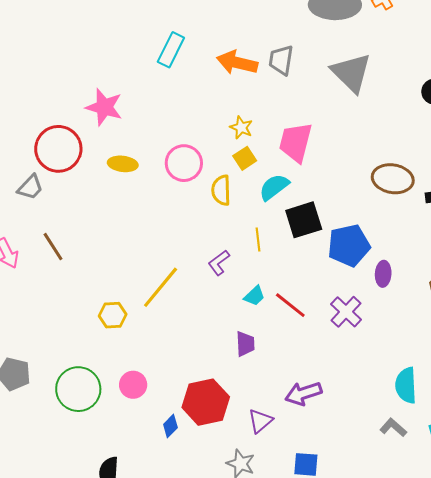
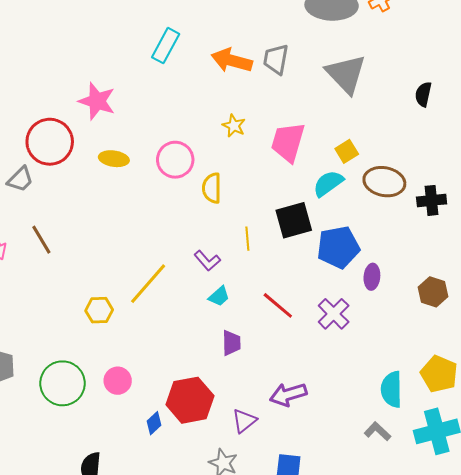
yellow square: (245, 158) -> (347, 151), moved
cyan semicircle: (274, 187) -> (328, 183), moved
purple L-shape: (219, 263) -> (207, 261), turned -96
cyan trapezoid: (254, 296) -> (219, 296), moved

